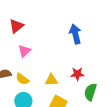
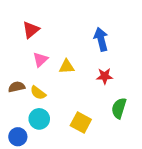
red star: (77, 74) -> (105, 76), moved
yellow triangle: (51, 80) -> (67, 67), moved

